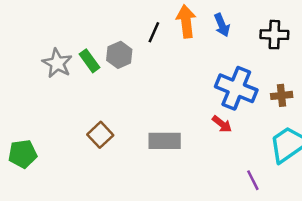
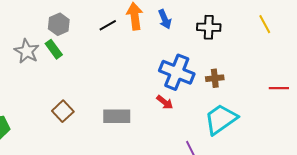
black line: (154, 32) -> (108, 25), turned 36
gray hexagon: (119, 55) -> (59, 24), moved

